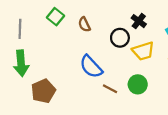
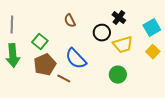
green square: (56, 17) -> (40, 42), moved
brown line: (110, 89) -> (64, 79), moved
brown pentagon: (43, 91) -> (45, 65), moved

